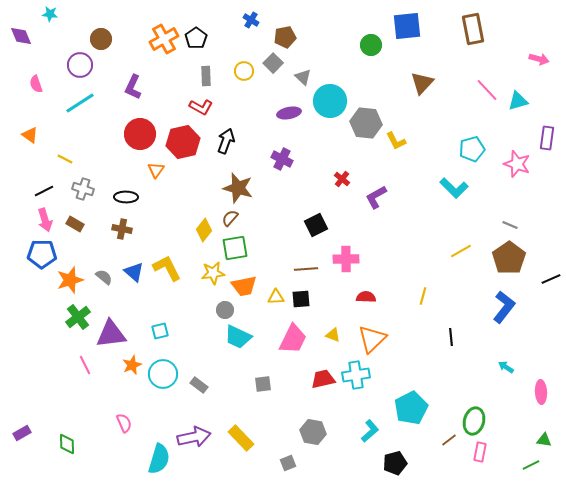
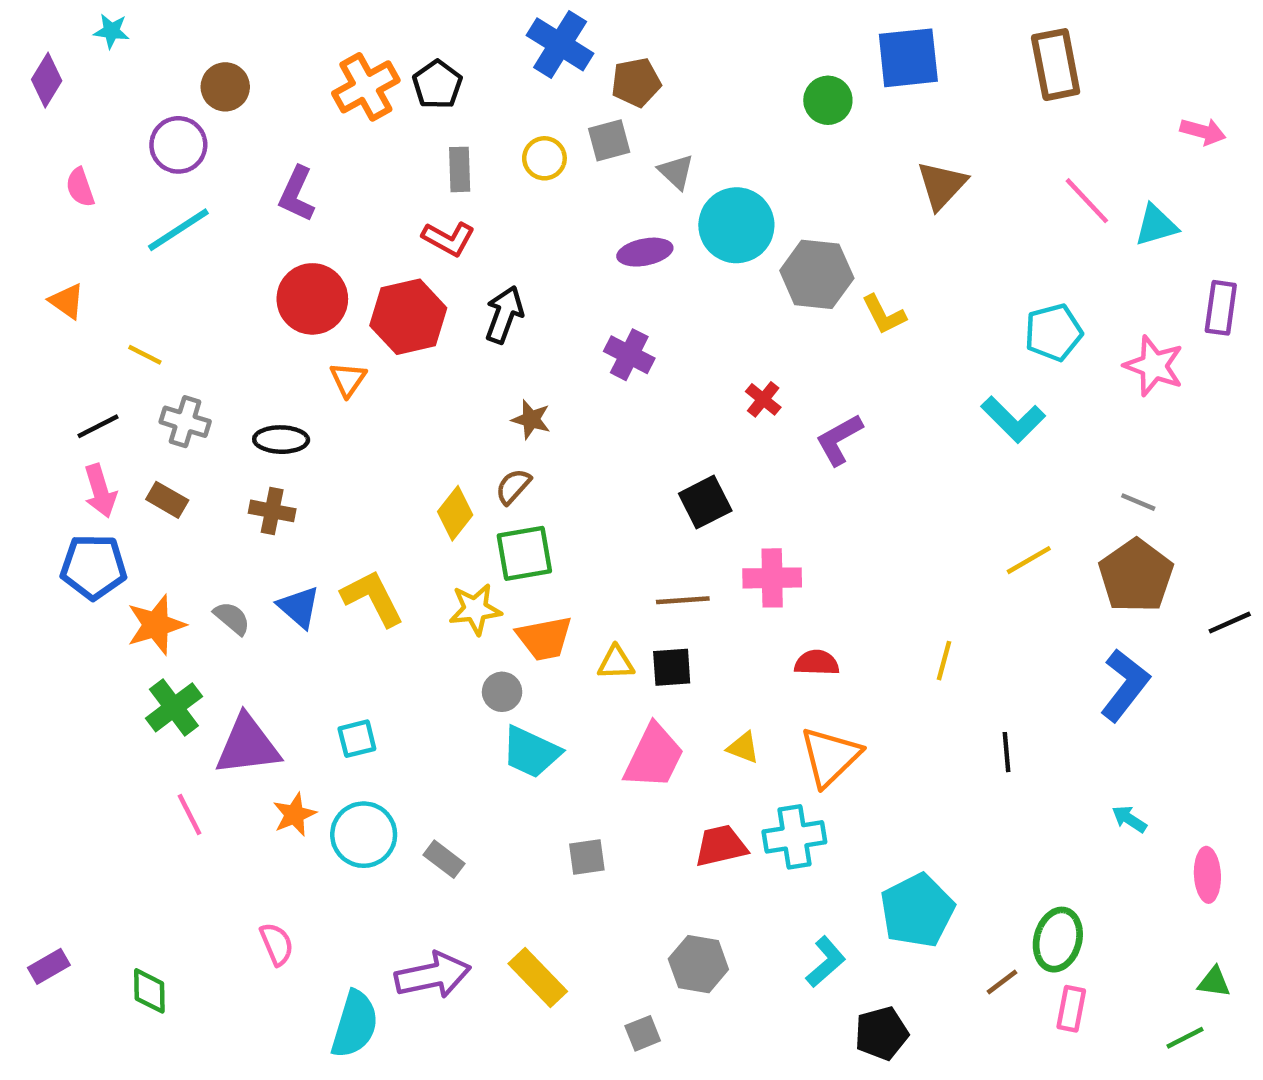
blue cross: (251, 20) -> (560, 44), size x1.8
purple diamond: (21, 36) -> (47, 80), turned 55
gray square: (273, 63) -> (609, 140), turned 30
brown star: (238, 188) -> (531, 419), size x0.6

